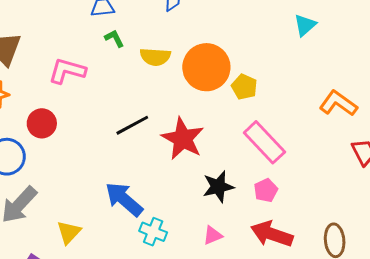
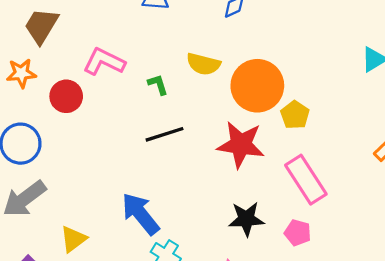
green L-shape: (114, 38) -> (158, 84), moved
red circle: (42, 123) -> (66, 96), moved
red star: (183, 139) -> (241, 145), moved, turned -30
pink pentagon: (266, 190) -> (298, 233), turned 30

